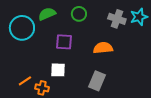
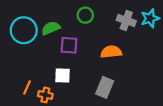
green semicircle: (47, 14) -> (51, 28), moved
orange line: (25, 81) -> (27, 87), turned -32

